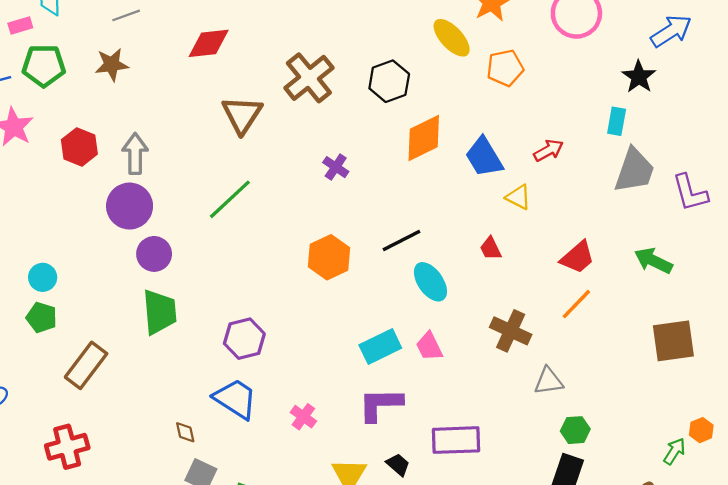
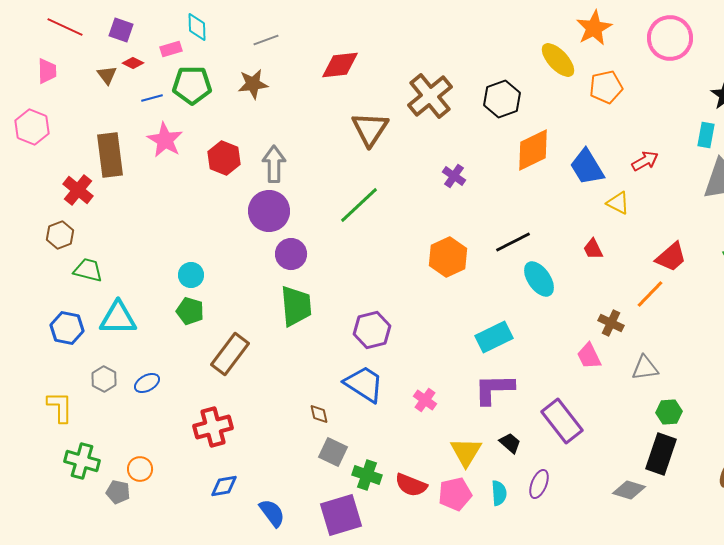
orange line: (576, 304) -> (650, 294), moved
brown cross: (511, 331) -> (611, 323), size x0.7
pink trapezoid: (429, 346) -> (589, 356), moved
purple rectangle: (456, 440) -> (562, 421), turned 54

